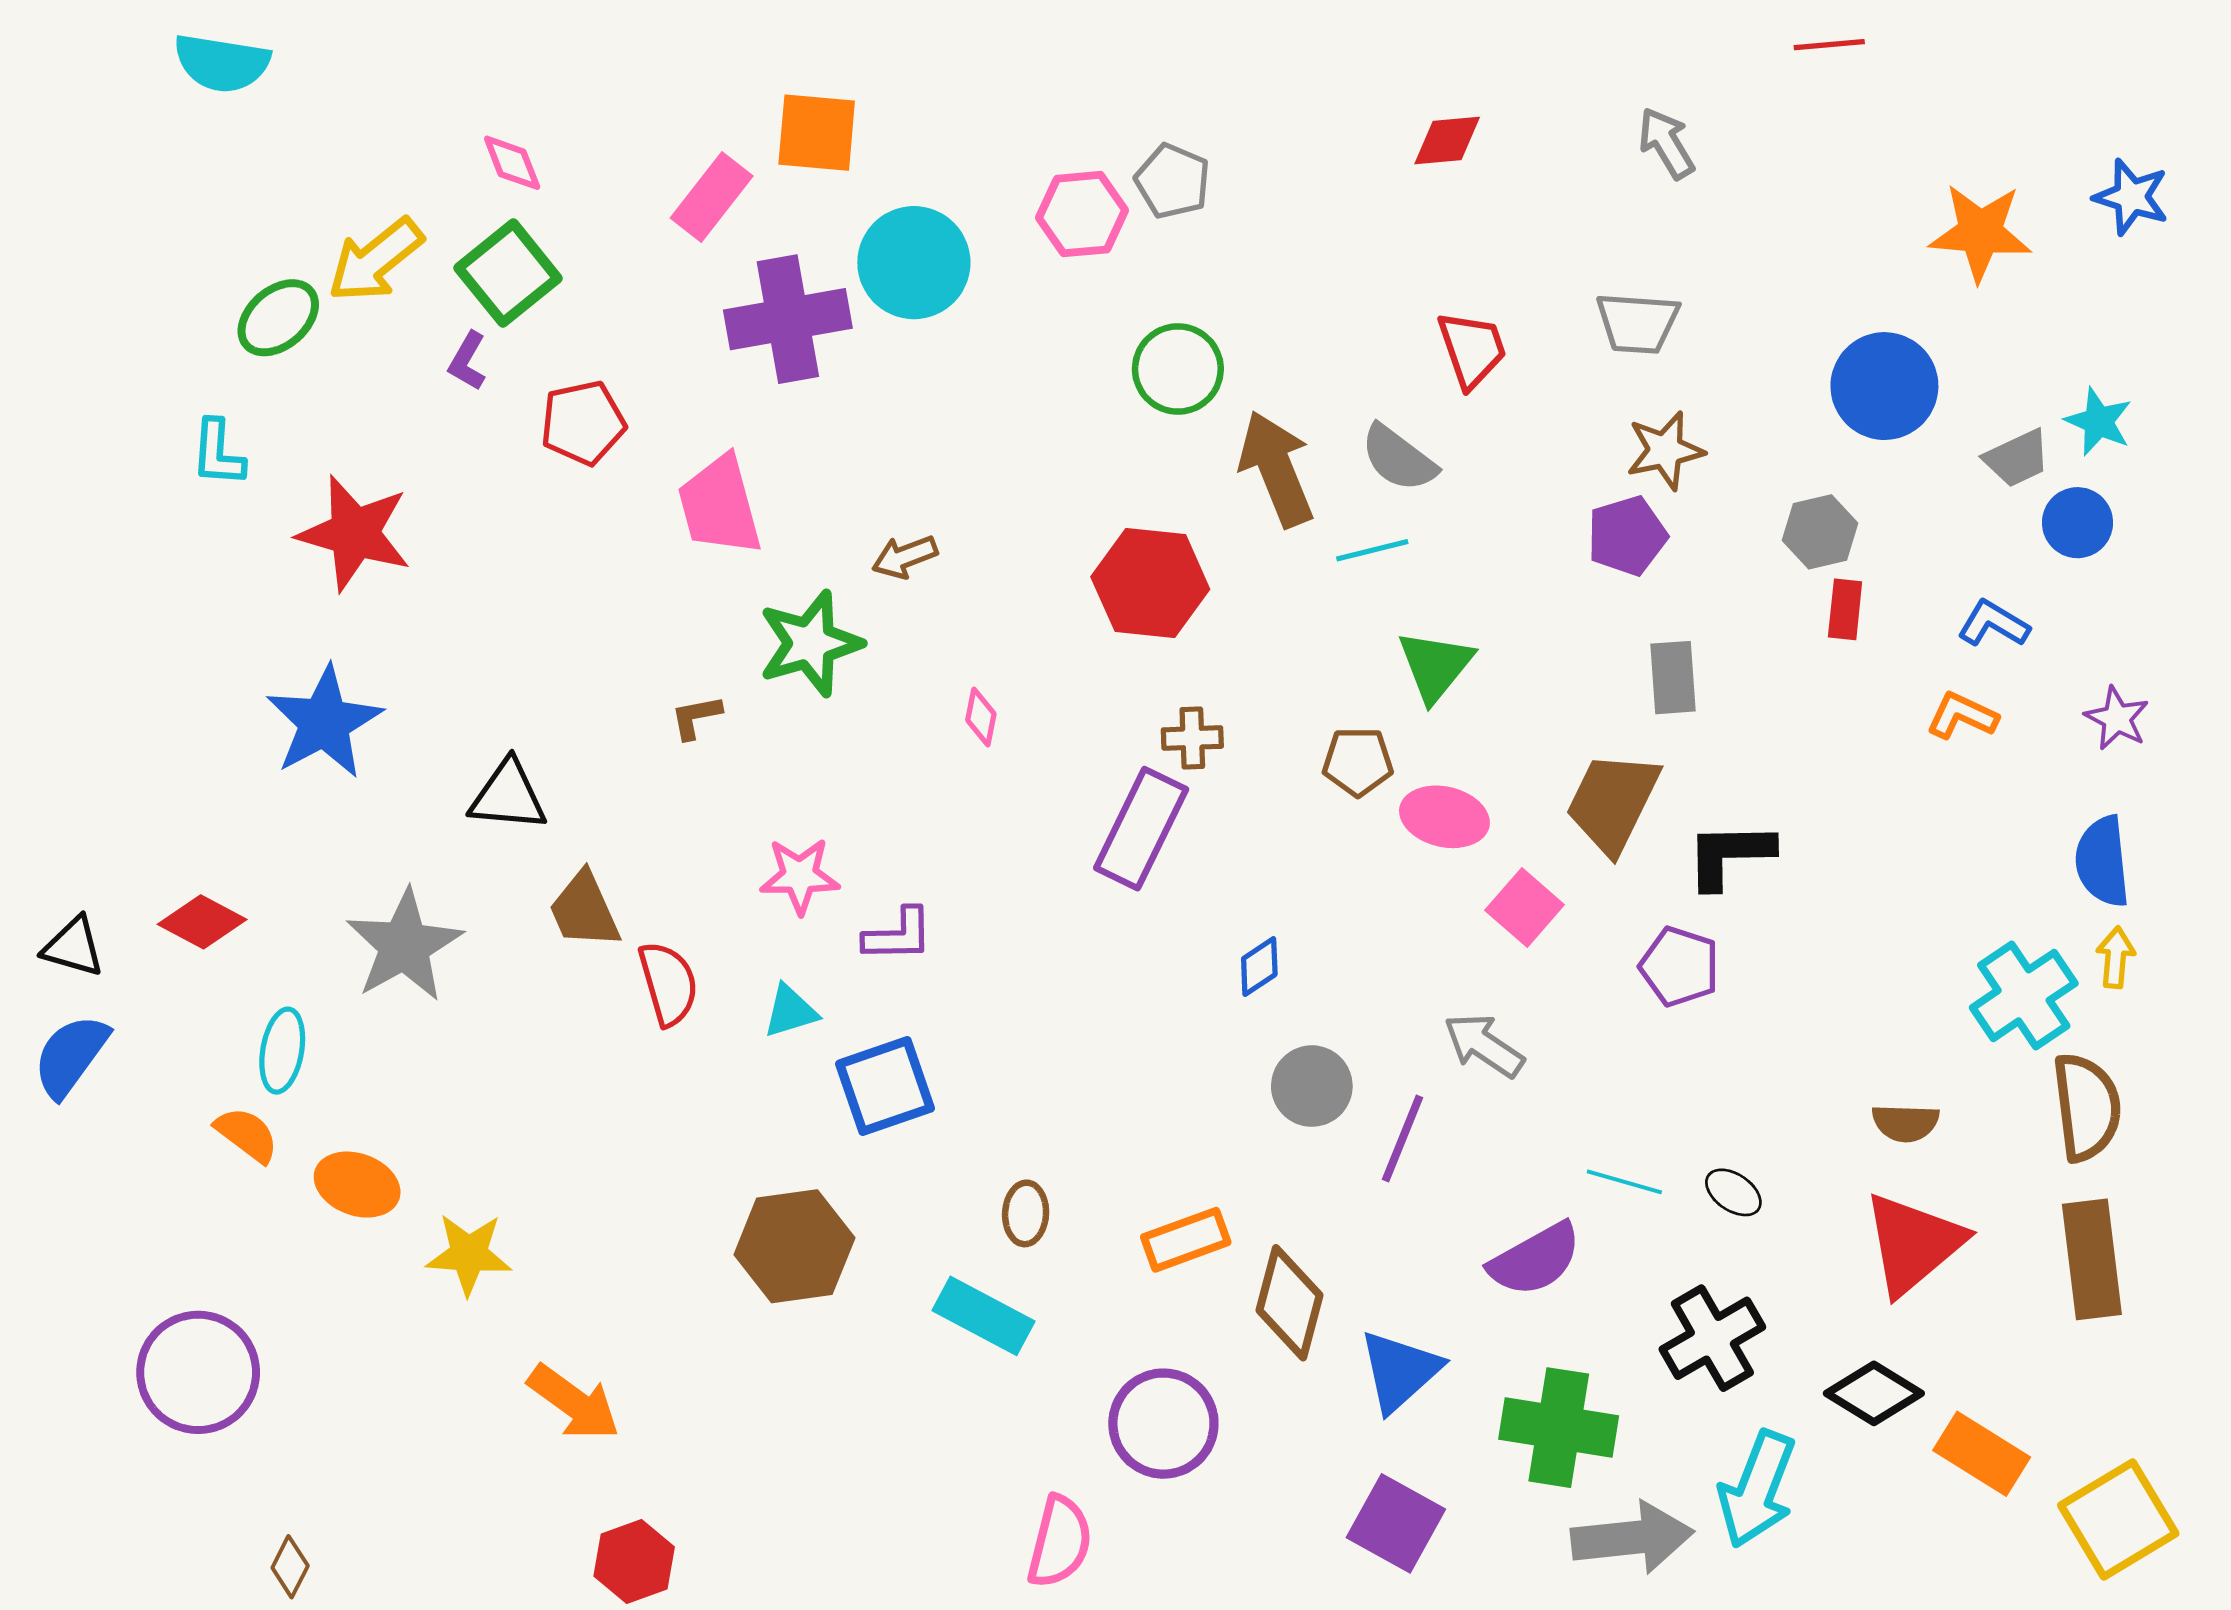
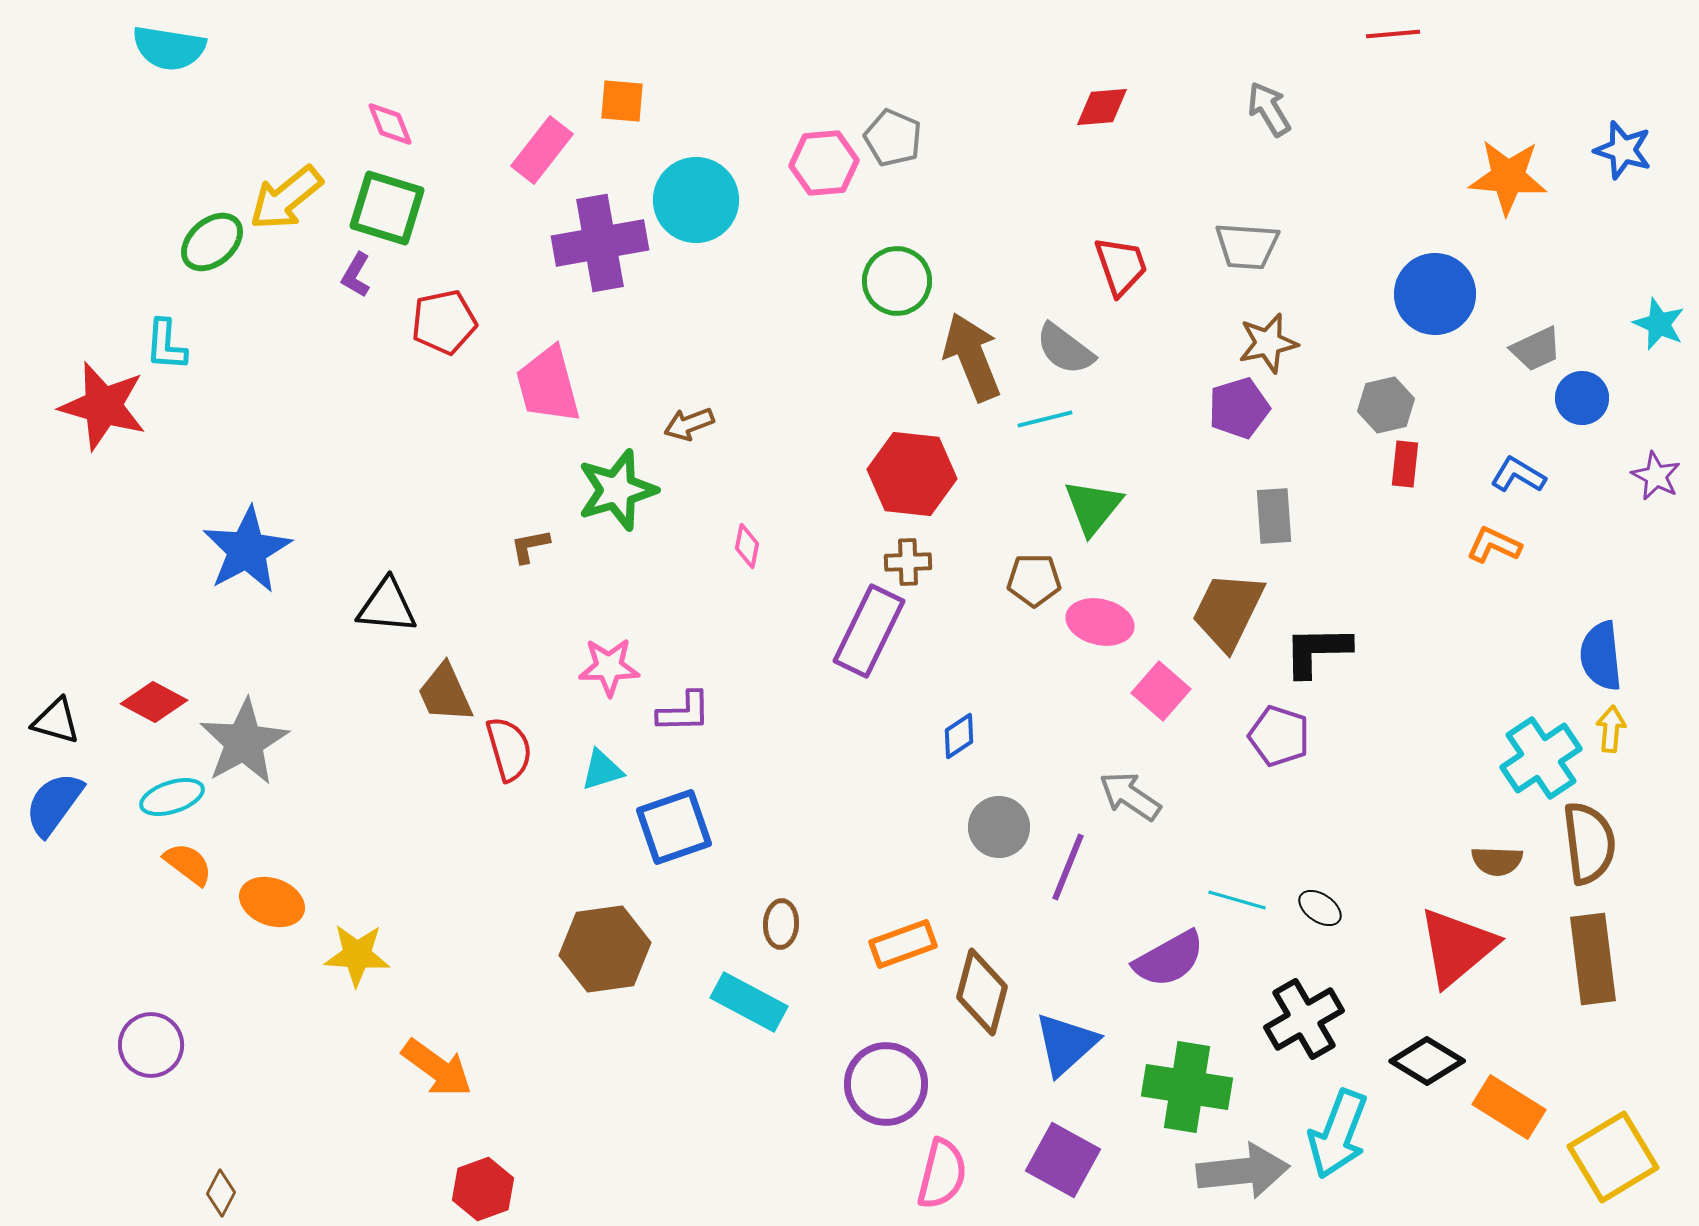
orange square: (817, 133) -> (622, 101), size x0.7
green square: (508, 273) -> (387, 208), turned -34
cyan star: (2099, 422) -> (1659, 324), moved
red star: (354, 533) -> (103, 406), moved
red hexagon: (1150, 583) -> (912, 474), moved
purple star: (2117, 718) -> (1656, 476), moved
gray star: (404, 946) -> (244, 742), moved
cyan ellipse: (282, 1051) -> (172, 797), moved, turned 62
brown semicircle: (1905, 1123) -> (1497, 861), moved
purple circle: (198, 1372) -> (151, 1045), size x0.7
pink semicircle: (1060, 1542) -> (942, 1174), moved

